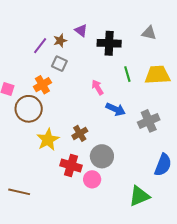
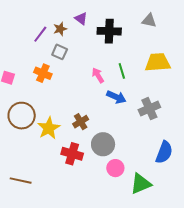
green line: (127, 74) -> (122, 71), moved
orange cross: (42, 85) -> (43, 73), turned -36
brown circle: (29, 109) -> (22, 116), moved
pink circle: (92, 179) -> (115, 168), moved

